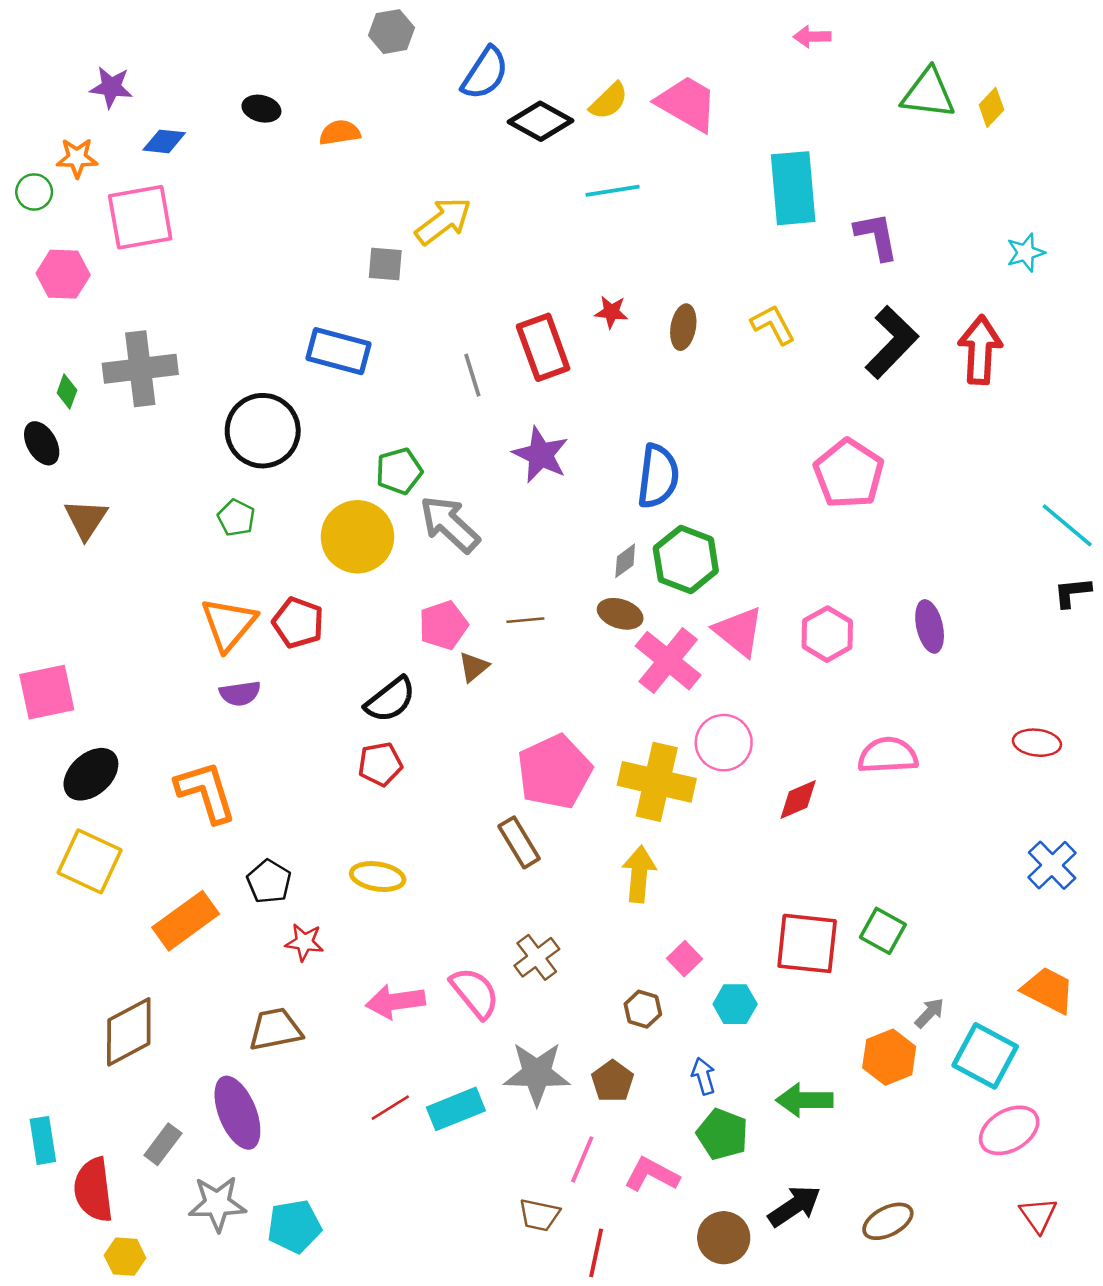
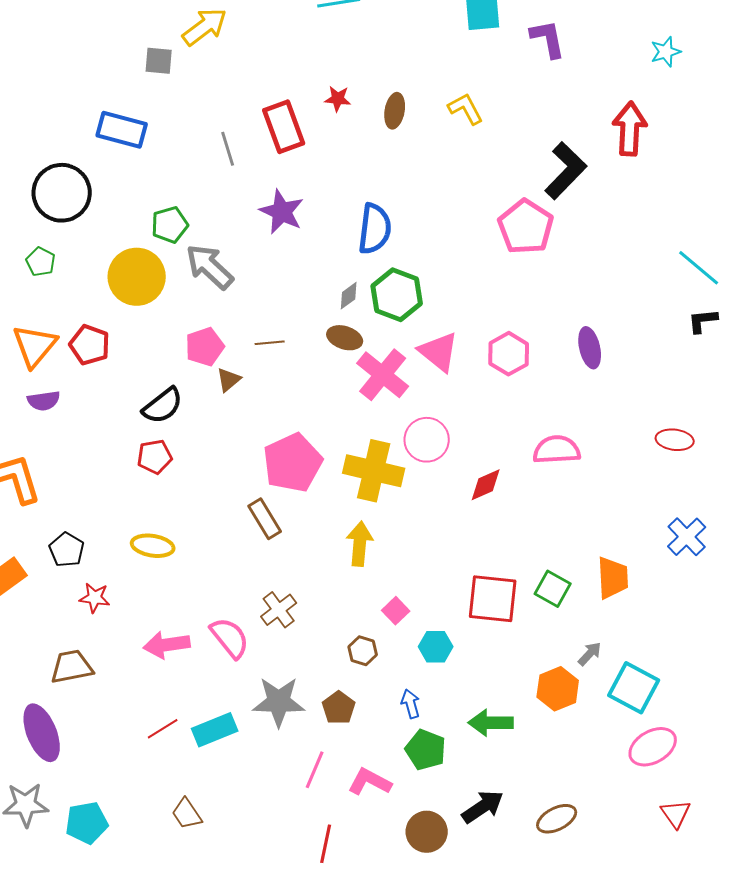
black L-shape: (892, 342) -> (566, 171), moved
orange trapezoid: (1048, 990) -> (613, 578), moved, turned 60
brown trapezoid: (539, 1215) -> (187, 814), moved, turned 44

